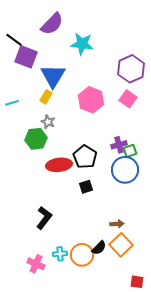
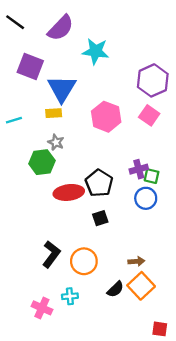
black line: (14, 40) -> (15, 22), moved
yellow rectangle: (46, 97) -> (54, 113), turned 56
green square: (130, 151) -> (152, 176), turned 32
blue circle: (125, 170) -> (146, 198), size x0.7
orange circle: (82, 255) -> (84, 261), moved

